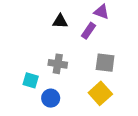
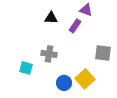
gray square: (105, 63) -> (103, 53), moved
blue circle: (51, 98) -> (64, 83), moved

